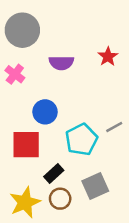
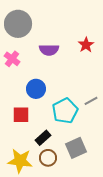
red square: (26, 145) -> (21, 115), size x0.7
yellow star: (25, 202) -> (20, 161), turned 30

